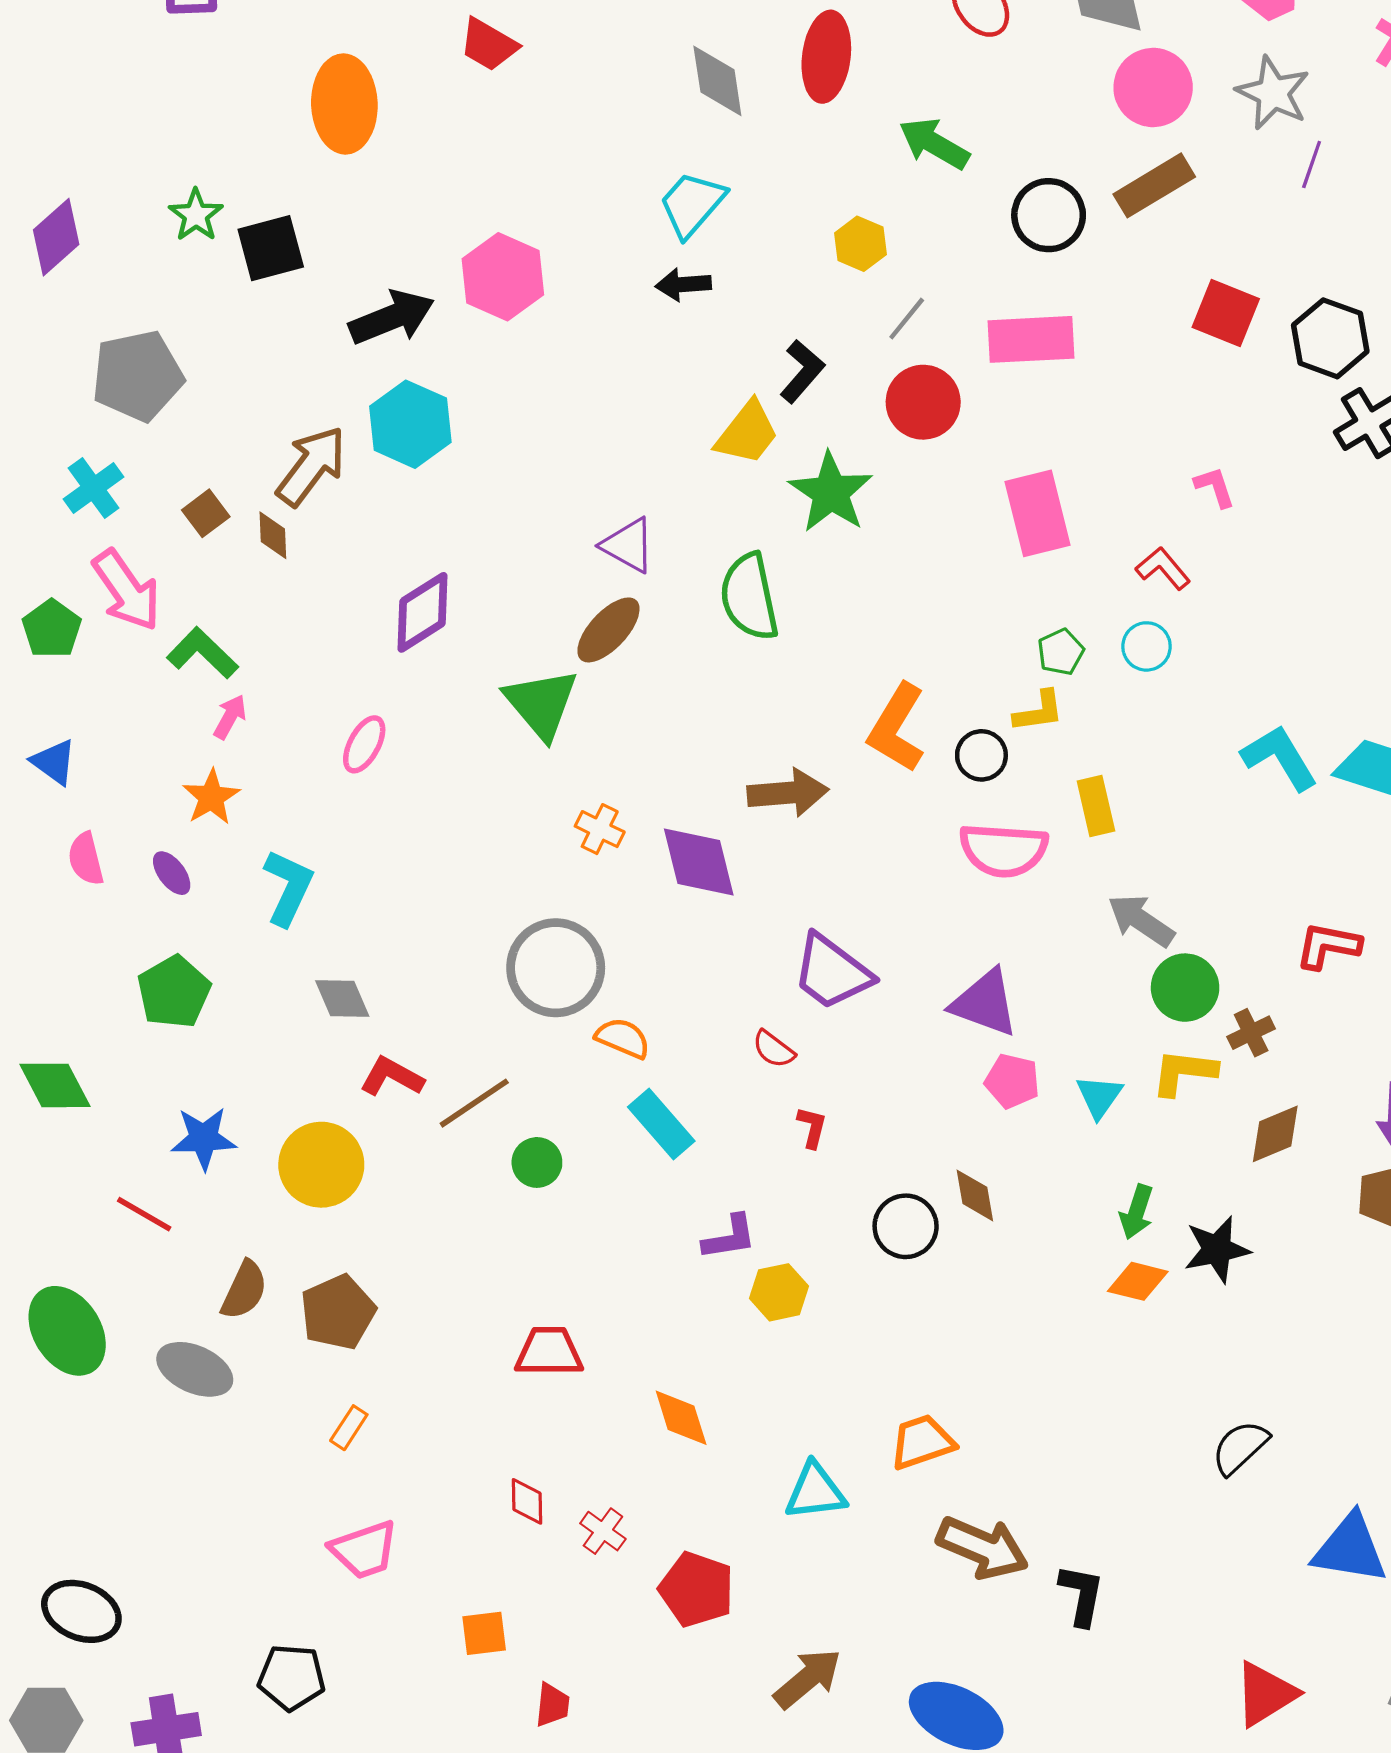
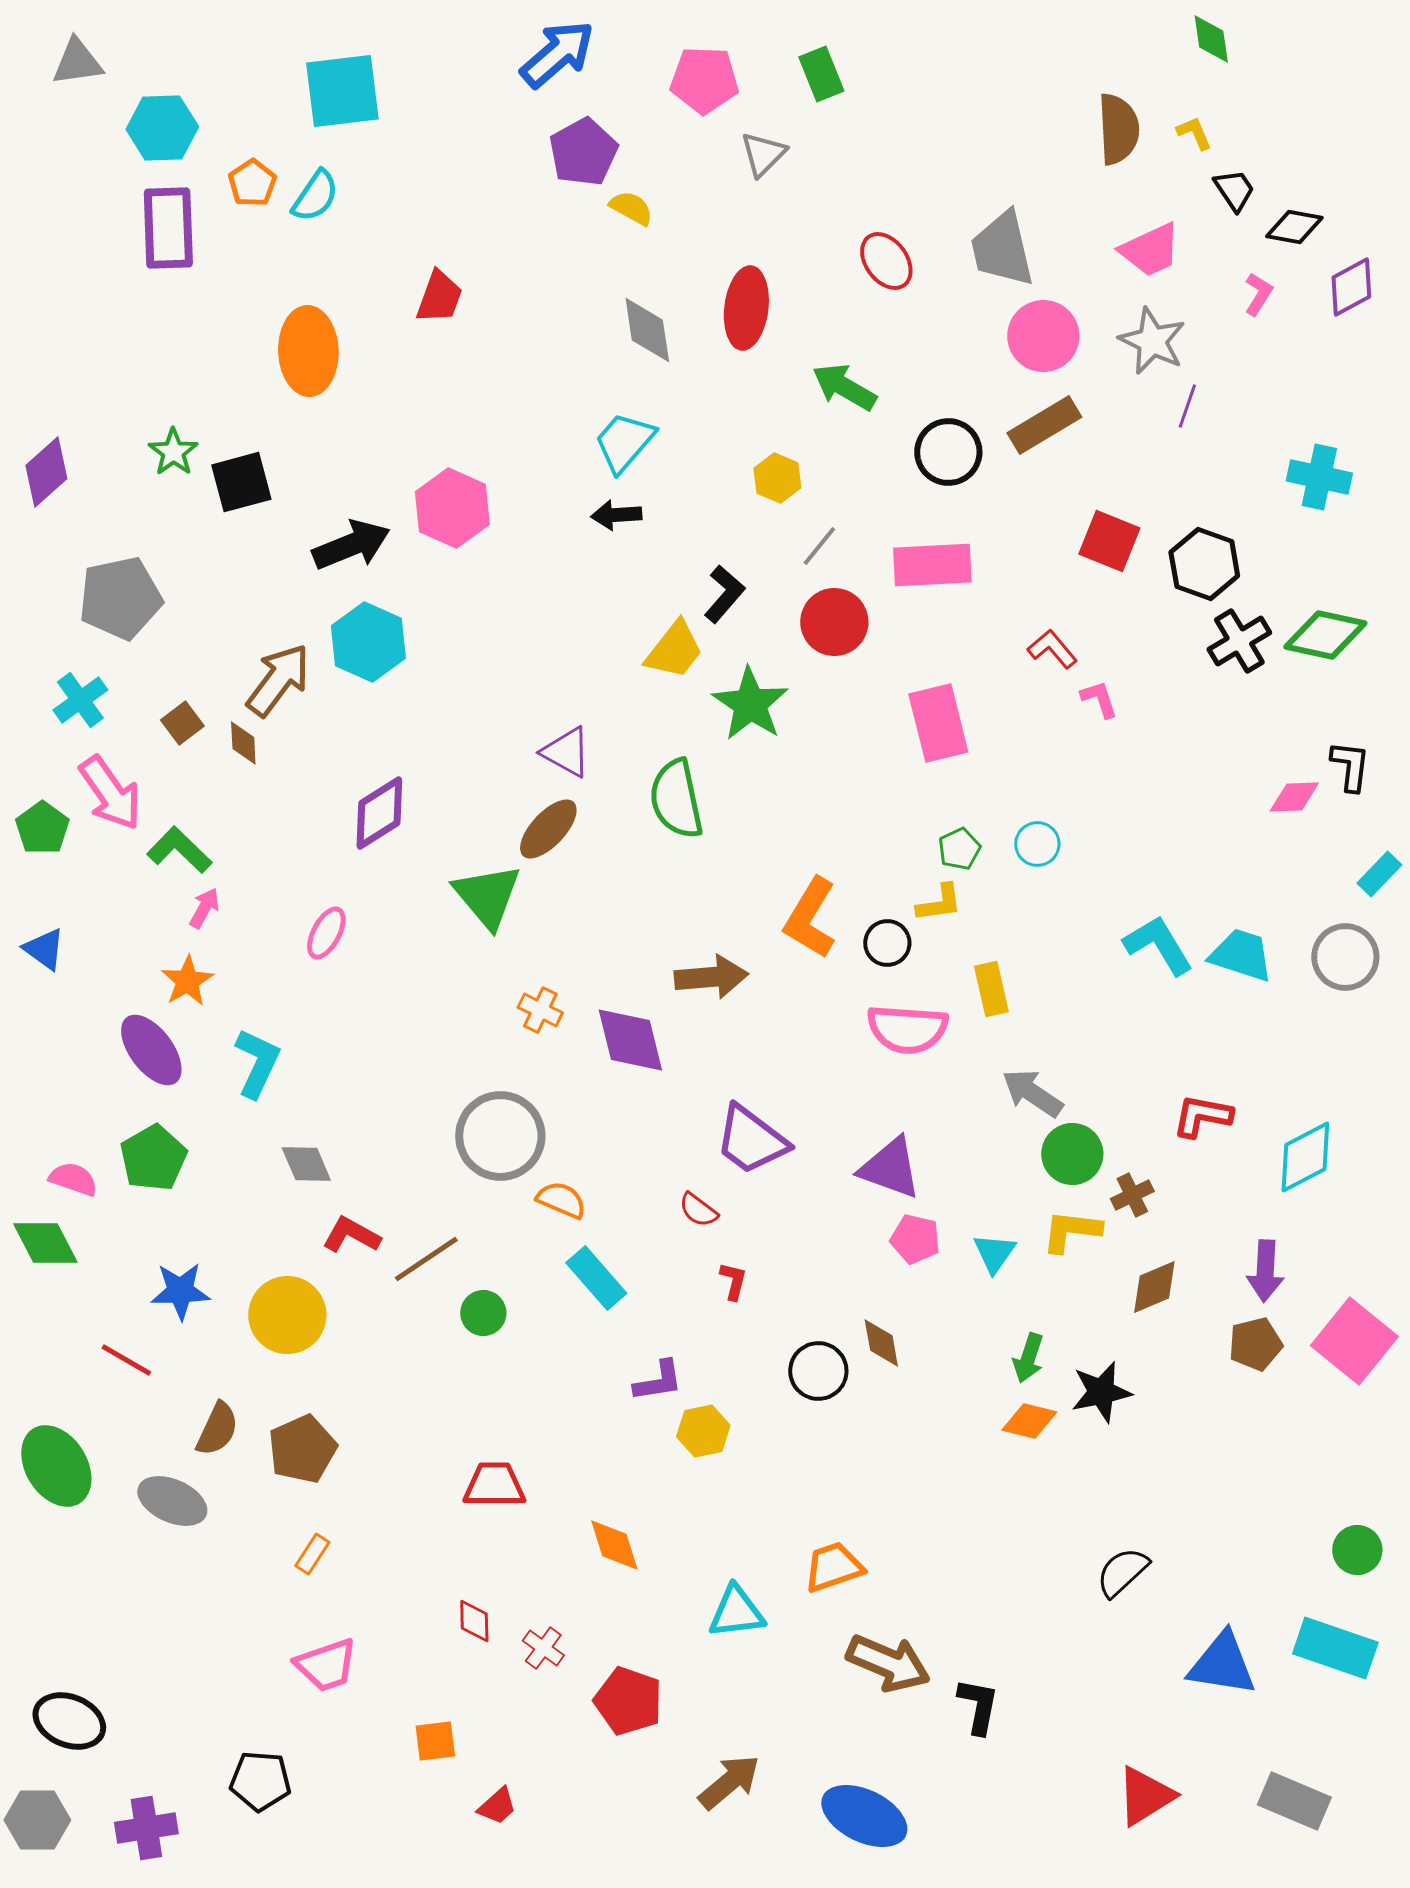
red trapezoid: (489, 45) -> (439, 297), turned -100
red L-shape: (1163, 568) -> (1052, 649), moved
pink semicircle: (86, 859) -> (73, 1179), moved, turned 123
purple ellipse: (172, 873) -> (151, 1050), size x1.8
red trapezoid: (552, 1705) -> (497, 1806), turned 42

